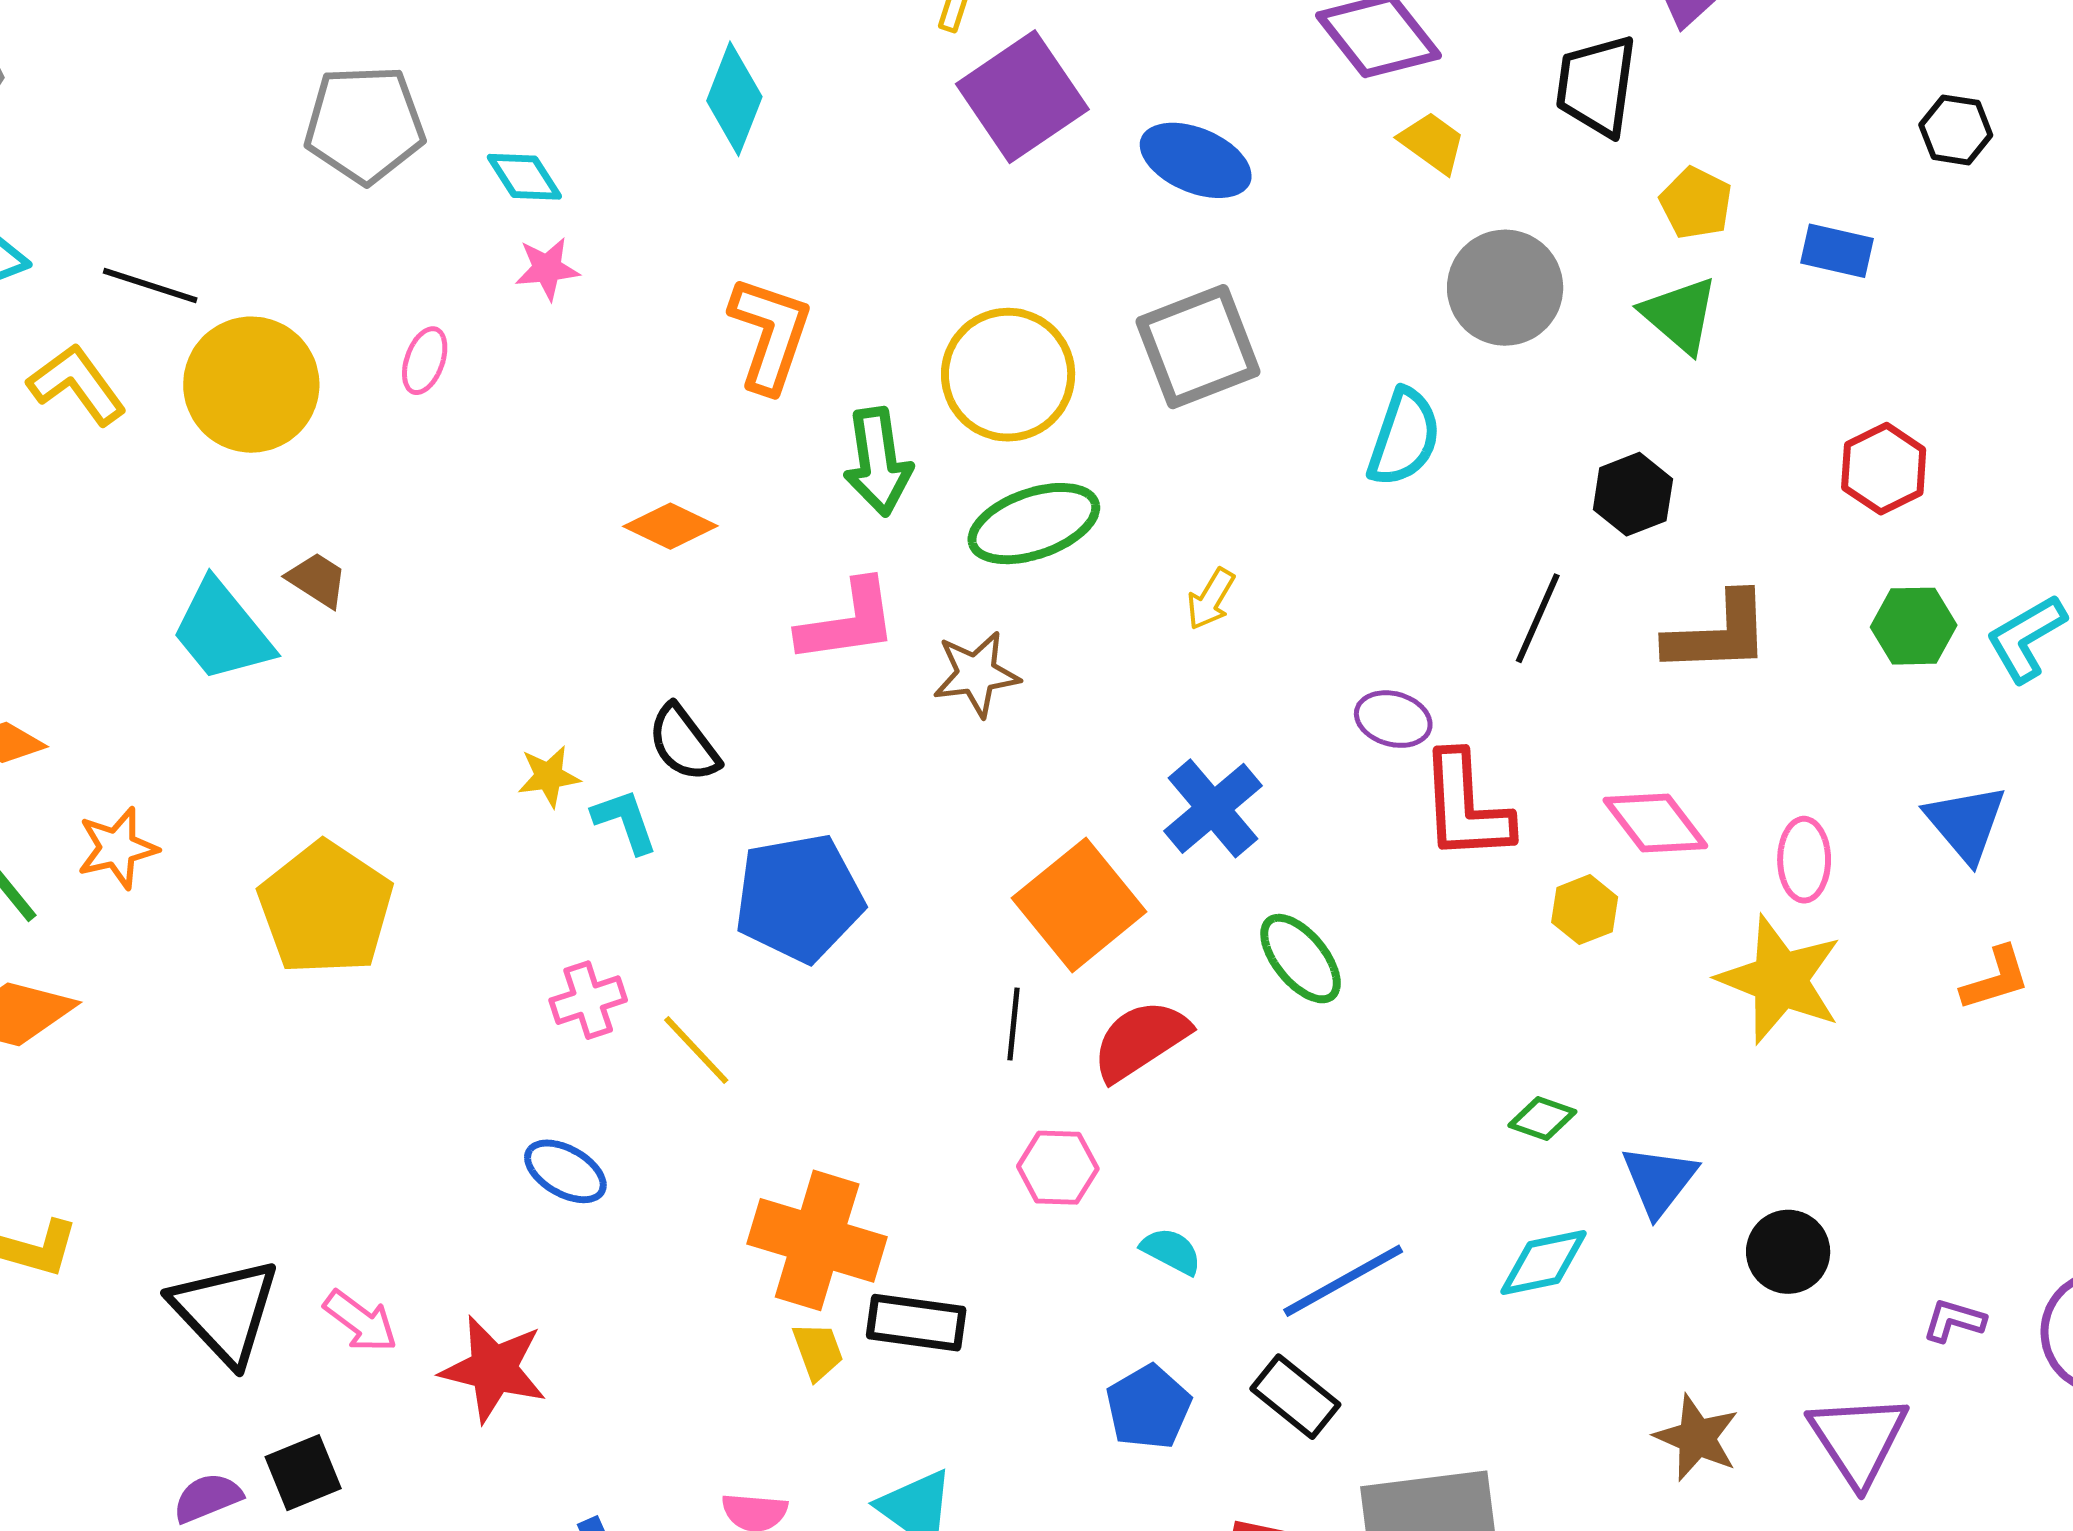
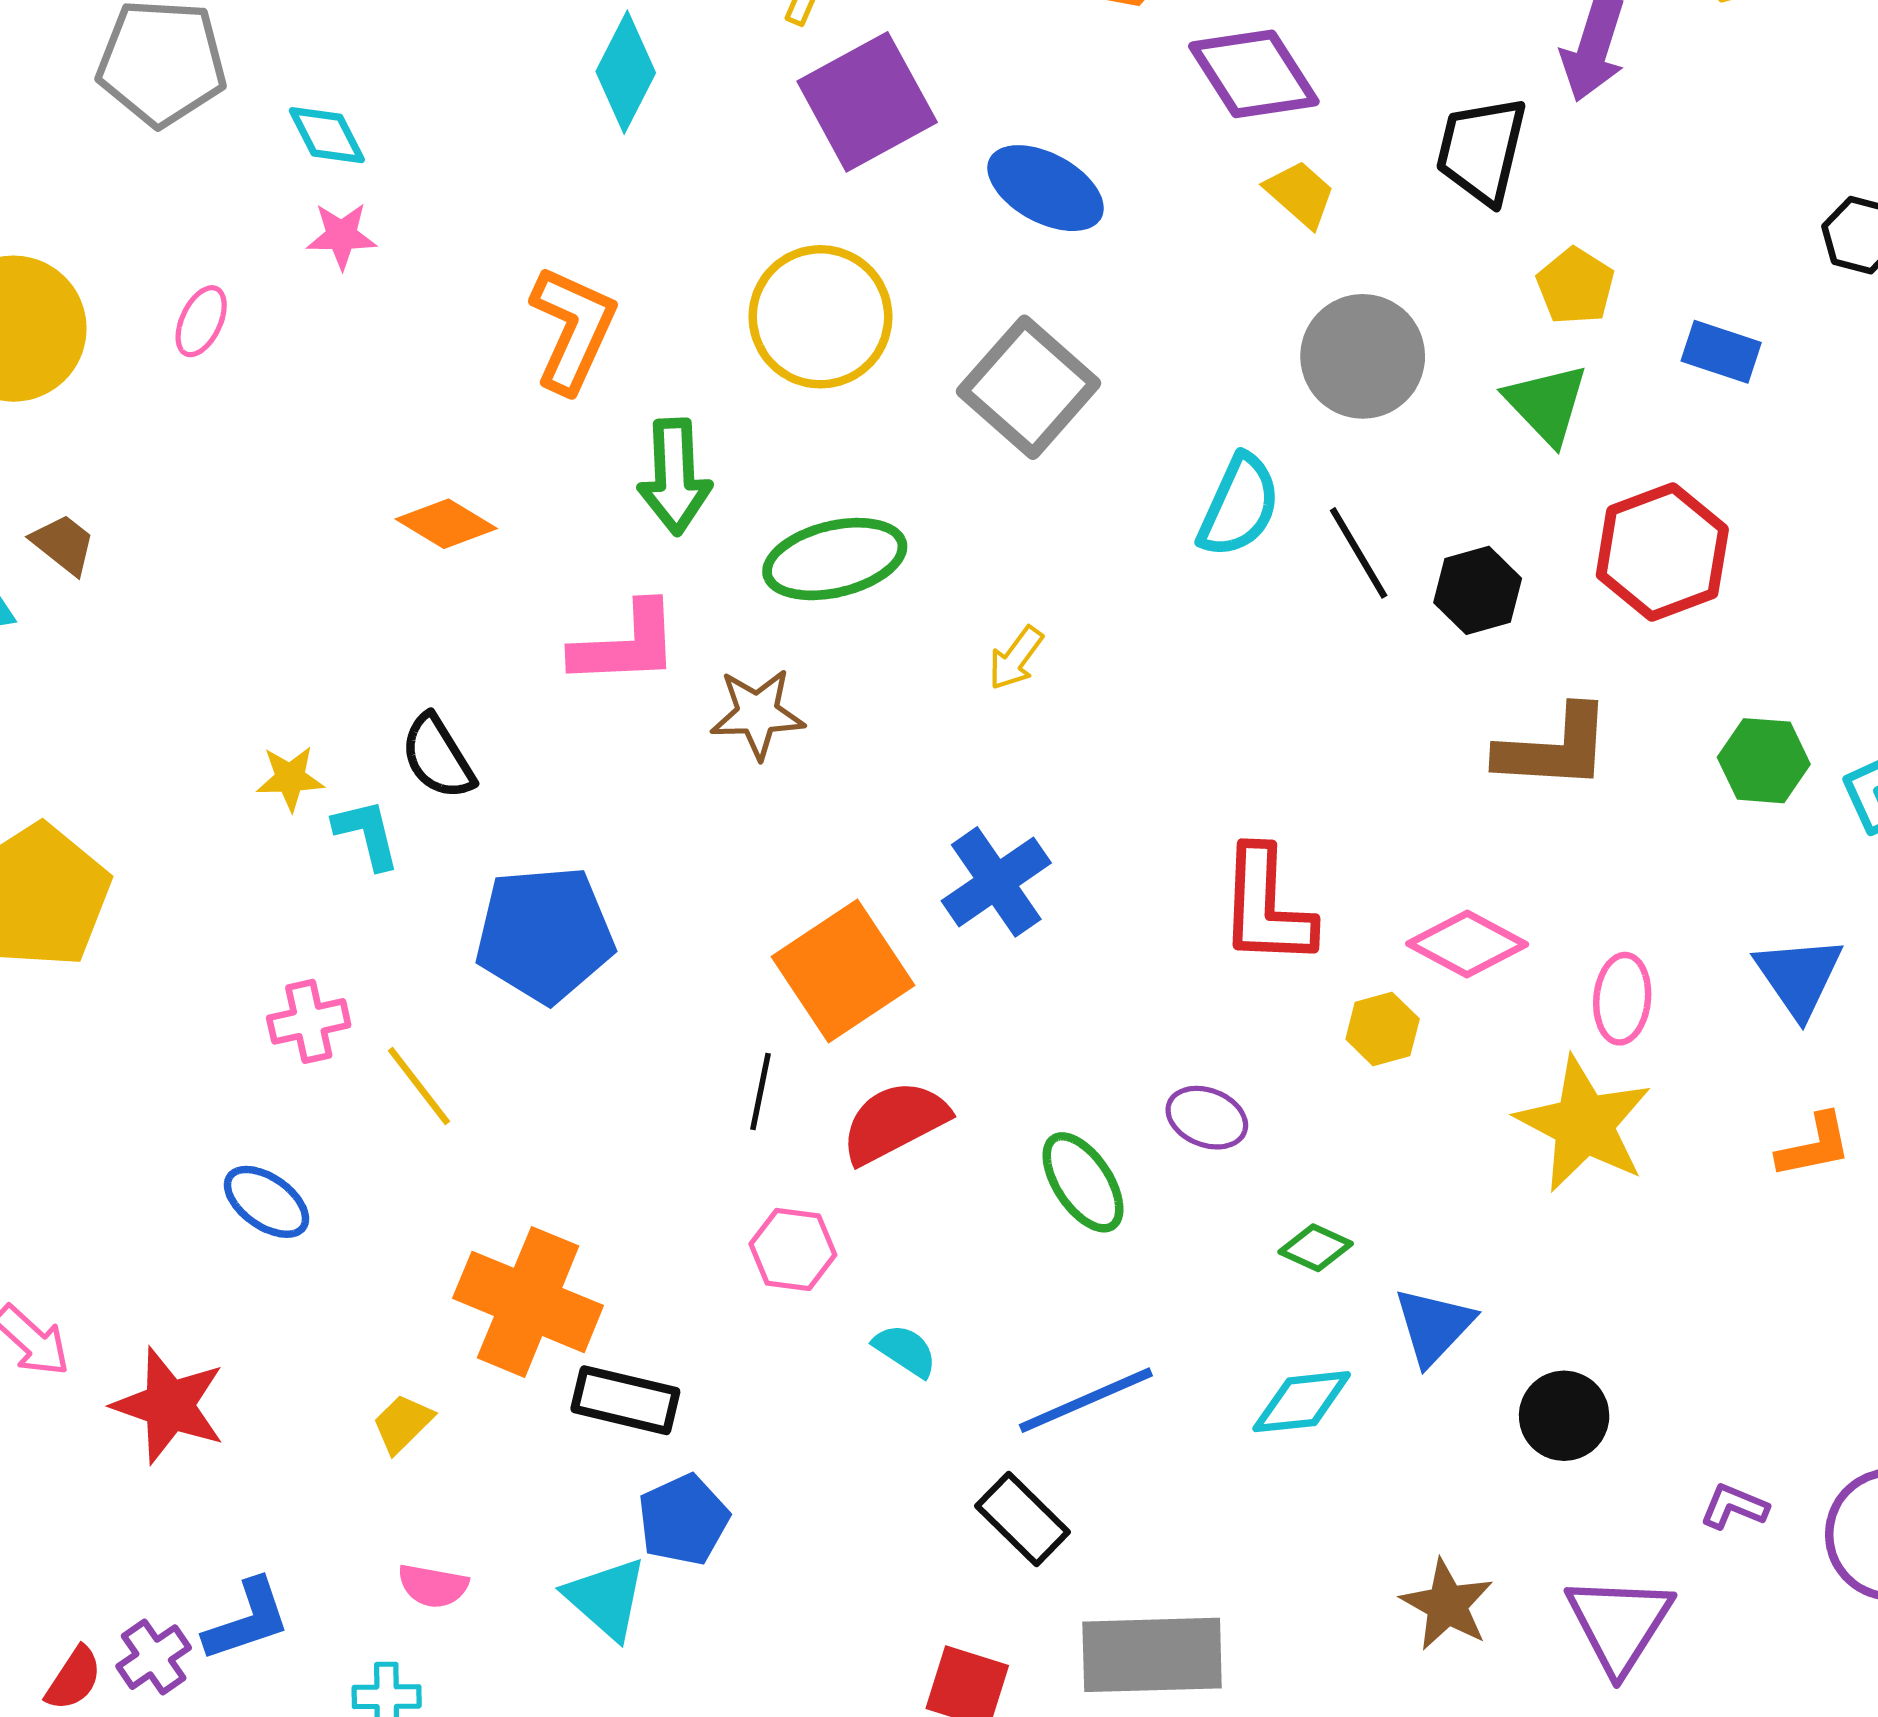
cyan diamond: (734, 99) -> (626, 72), moved
gray square: (1198, 347) -> (1029, 387), turned -33
yellow circle: (1008, 375) -> (820, 317), moved
red hexagon: (1884, 469) -> (1662, 552), moved, size x1.4
black line: (1538, 618) -> (1359, 553), moved, turned -60
purple ellipse: (1393, 719) -> (1207, 1118), moved
pink diamond: (1655, 823) -> (1467, 944), turned -30
green ellipse: (1301, 959) -> (1083, 1182), moved
yellow trapezoid: (818, 1351) -> (403, 1424), moved, turned -120
blue pentagon: (1149, 1407) -> (683, 1520), moved

